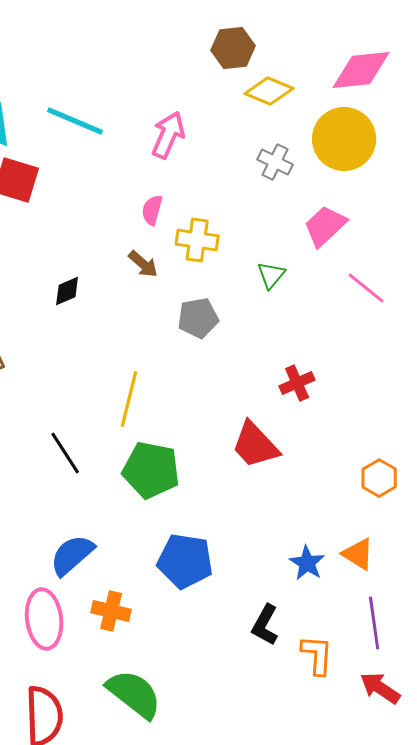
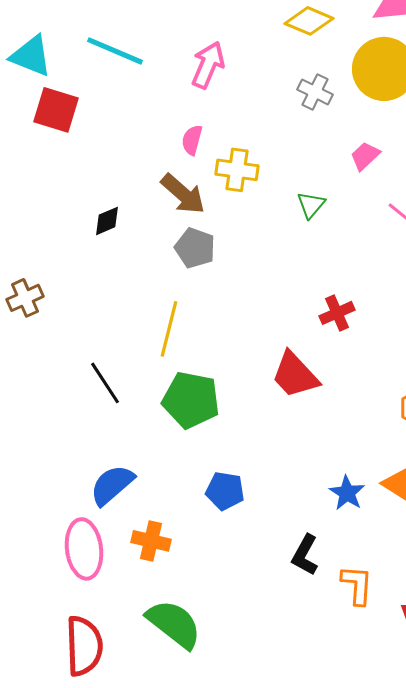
pink trapezoid: (325, 226) -> (365, 156), size x0.7
brown arrow: (143, 264) -> (183, 194), size x1.5
gray pentagon: (198, 318) -> (195, 248), moved, turned 30
blue pentagon: (185, 561) -> (225, 491), size x0.7

